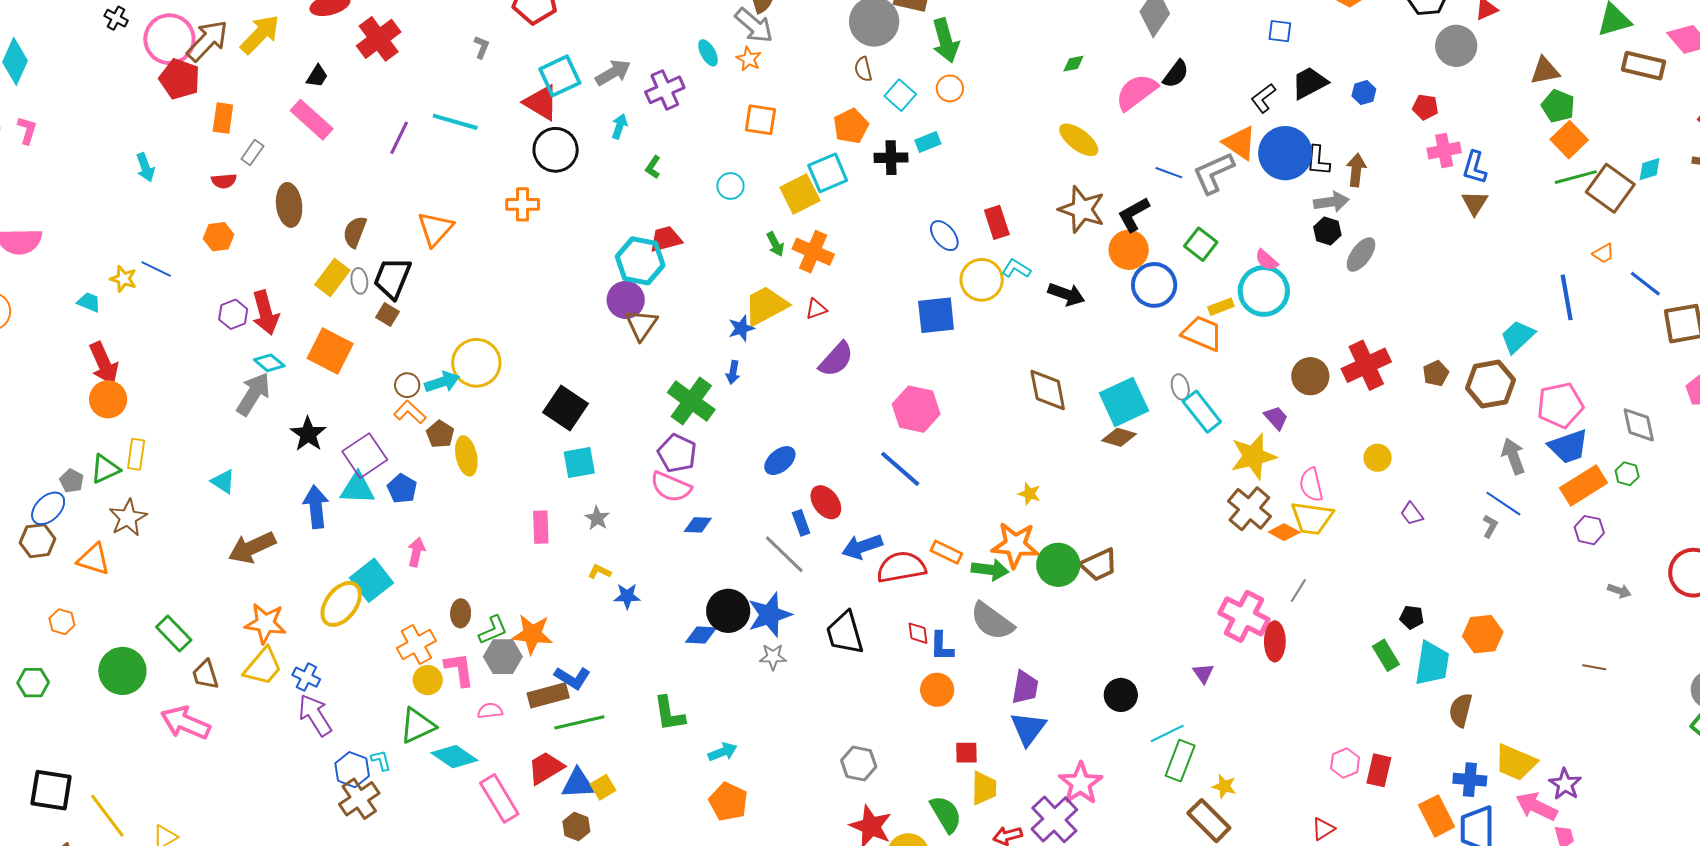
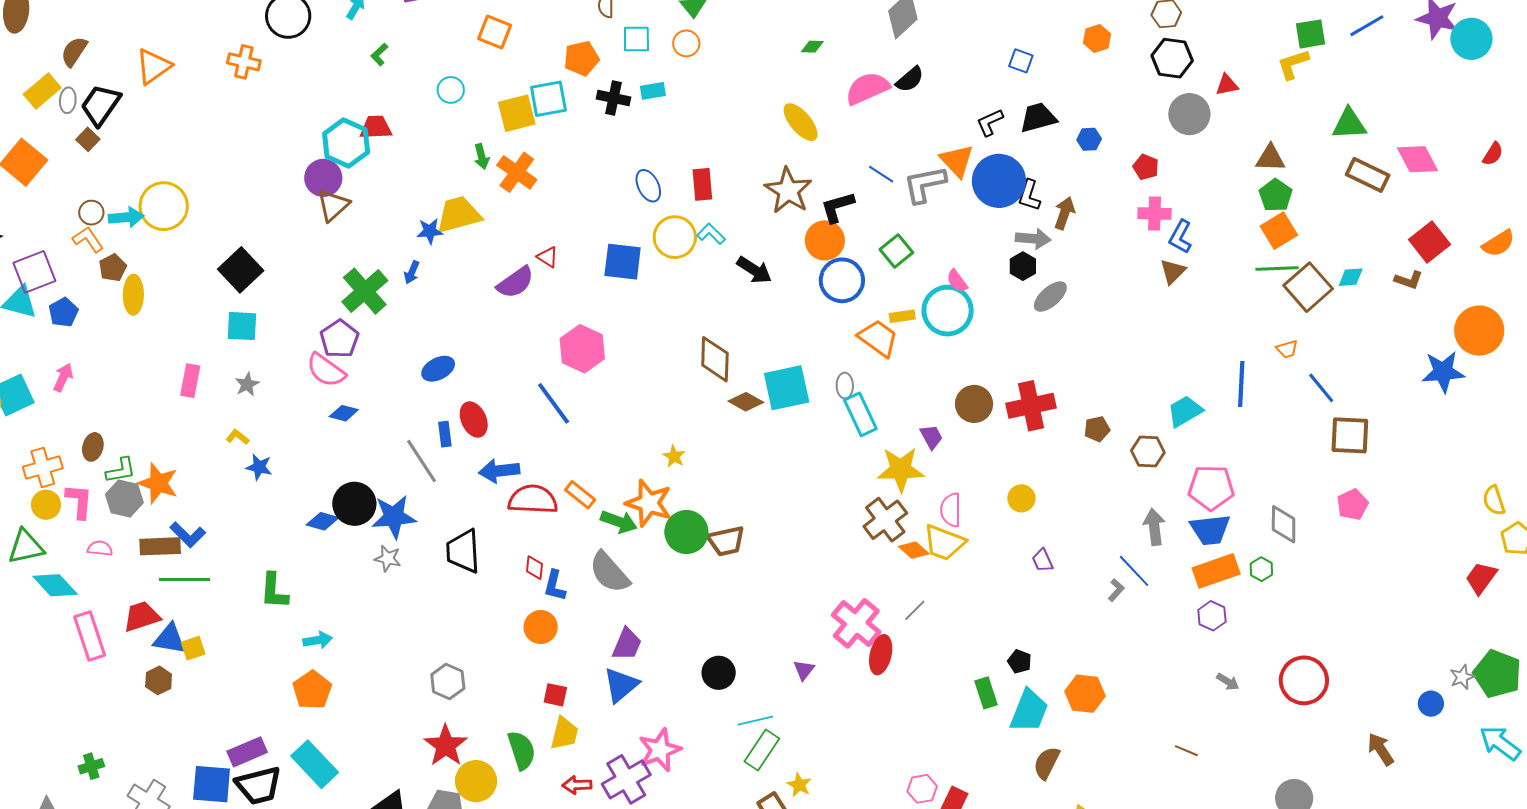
cyan square: (900, 95) -> (636, 39), turned 36
red triangle: (816, 309) -> (548, 257), moved, turned 40
brown hexagon: (1490, 384) -> (1148, 451), size x0.7
brown diamond: (1119, 437) -> (746, 402), moved

